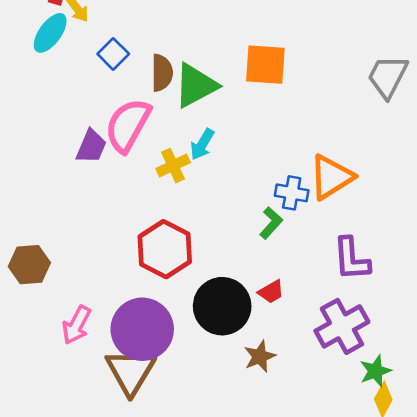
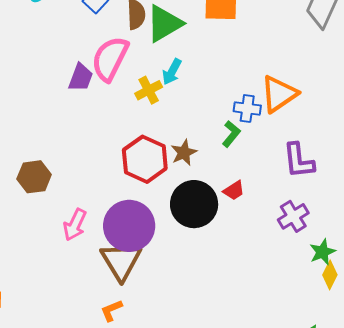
purple cross: (342, 326) -> (293, 216), size x0.7
brown star: (260, 356) -> (184, 153), moved

